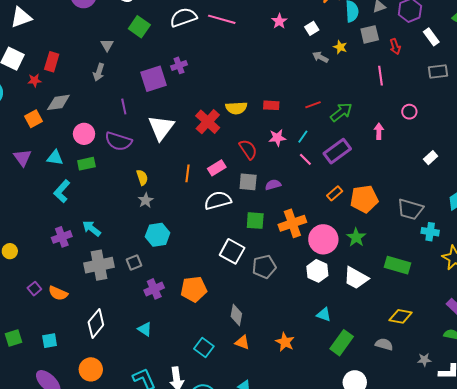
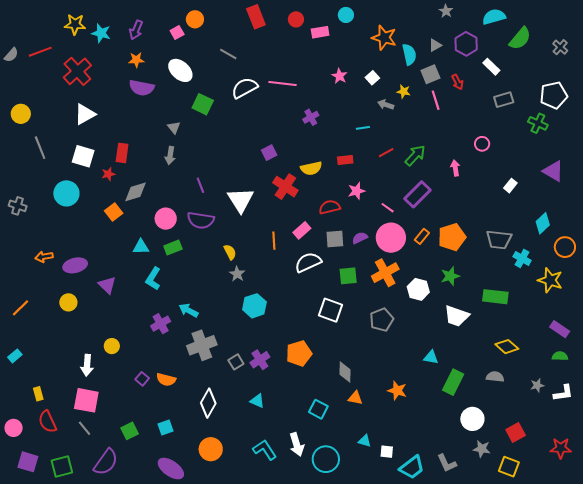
purple cross: (179, 65) -> (311, 117), moved
pink line: (380, 76) -> (436, 100), moved
purple square: (154, 79) -> (269, 153), moved, size x0.6
cyan line: (303, 137) -> (363, 128), moved, turned 56
red semicircle: (248, 149) -> (330, 207), turned -60
purple triangle: (22, 158) -> (107, 285), moved
cyan cross: (430, 232) -> (522, 258), turned 30
green star: (356, 237) -> (450, 276), turned 30
pink circle: (323, 239) -> (391, 238), moved
gray square: (134, 262) -> (236, 362), moved
gray pentagon: (264, 267) -> (382, 320), moved
white hexagon: (317, 271) -> (418, 289), moved
yellow diamond: (401, 316) -> (507, 347), turned 40

